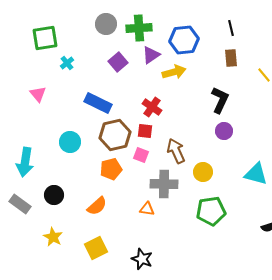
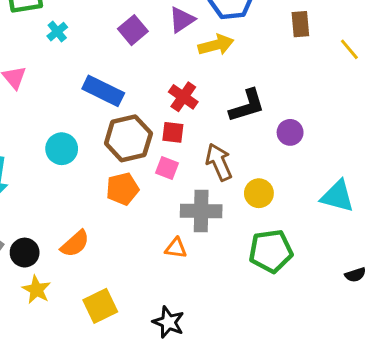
black L-shape: (220, 100) -> (247, 106), moved, turned 48
black circle: (54, 195) -> (25, 253), moved
orange semicircle: (97, 206) -> (75, 244), moved

